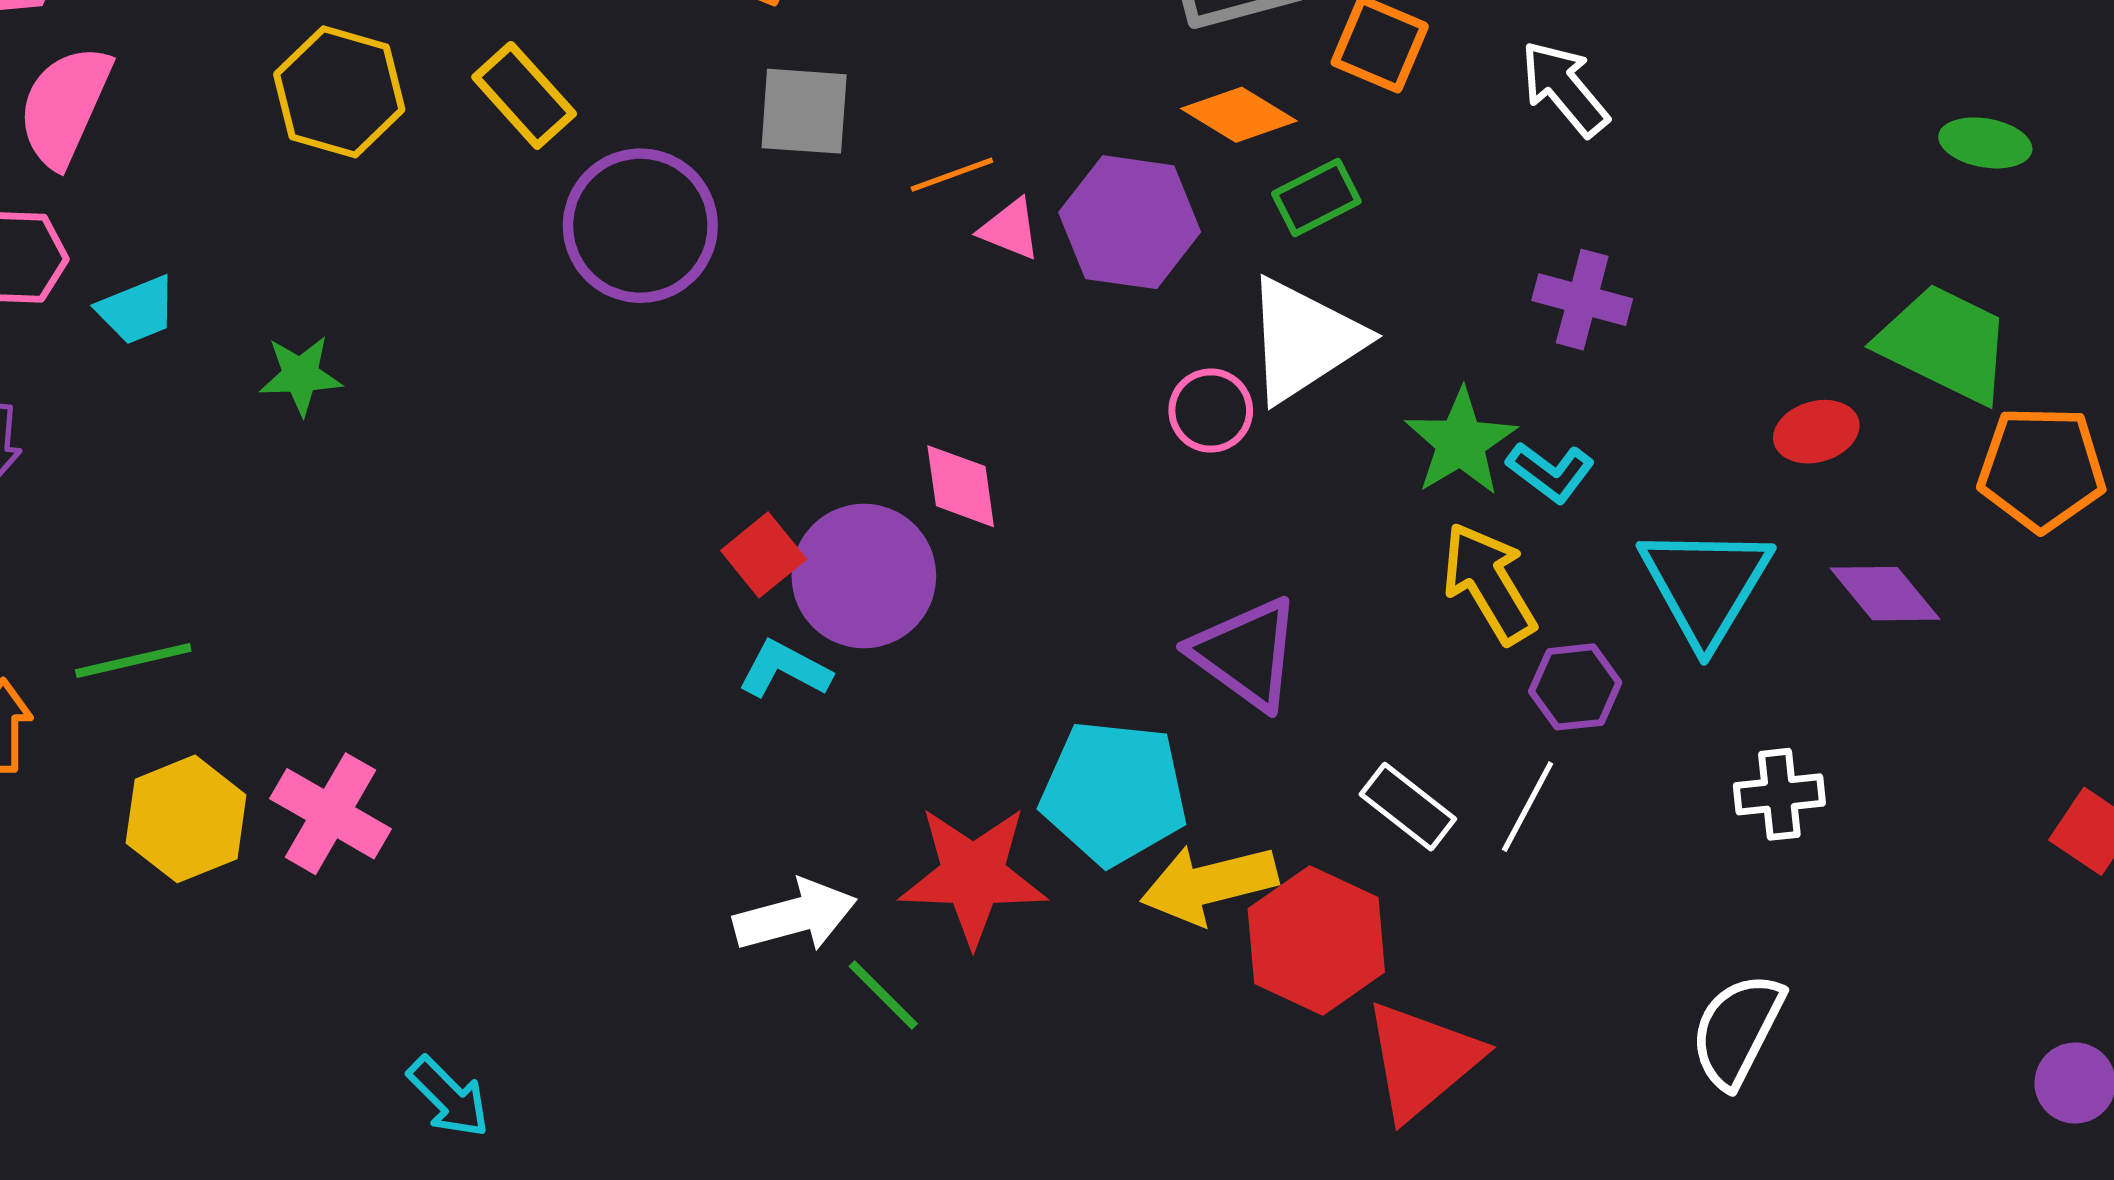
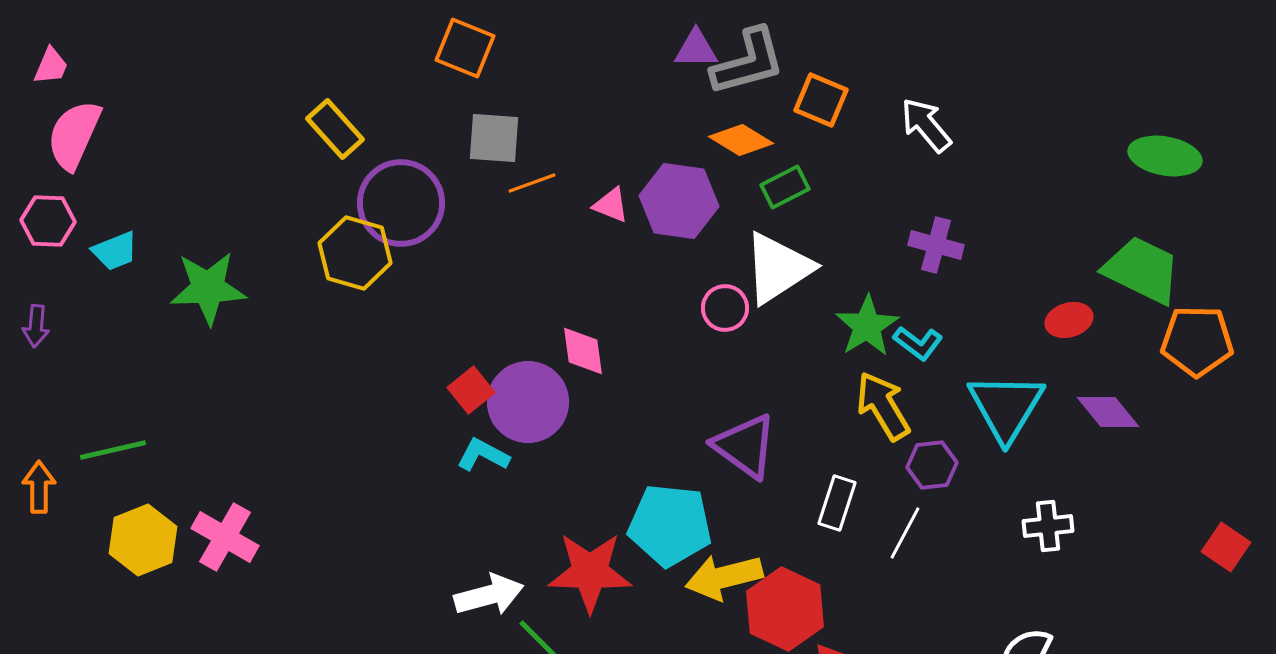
yellow hexagon: (339, 92) -> (355, 253), moved
green ellipse: (1985, 143) -> (1165, 156), size x1.4
orange line: (952, 175) -> (532, 183), moved
green star: (301, 375) -> (208, 288), size x1.6
white rectangle: (1408, 807) -> (837, 503), moved, turned 70

